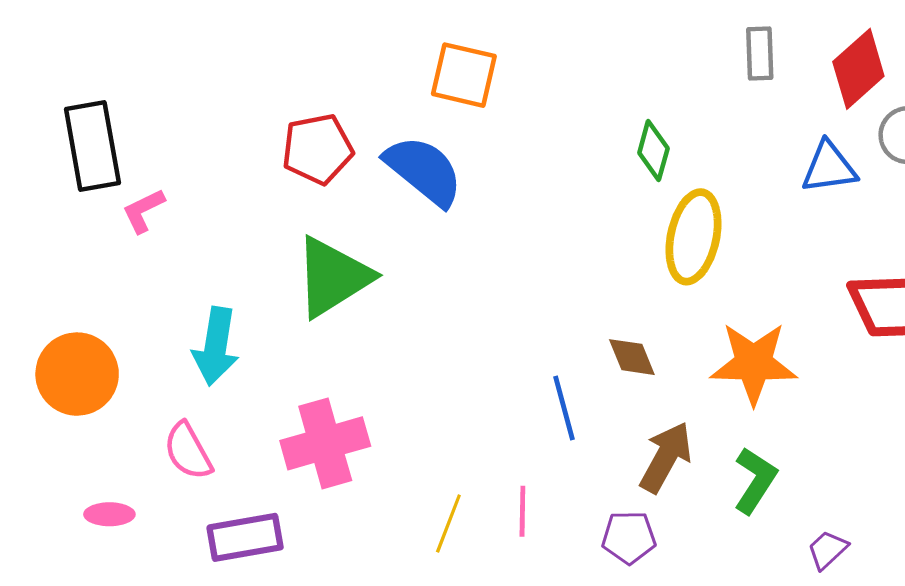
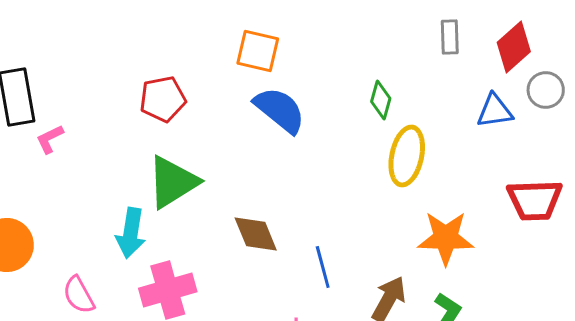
blue semicircle: (424, 171) -> (280, 110), moved
cyan arrow: (216, 346) -> (131, 233), moved
brown diamond: (632, 357) -> (256, 234), moved, size x1.4

